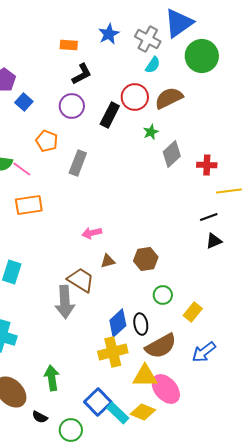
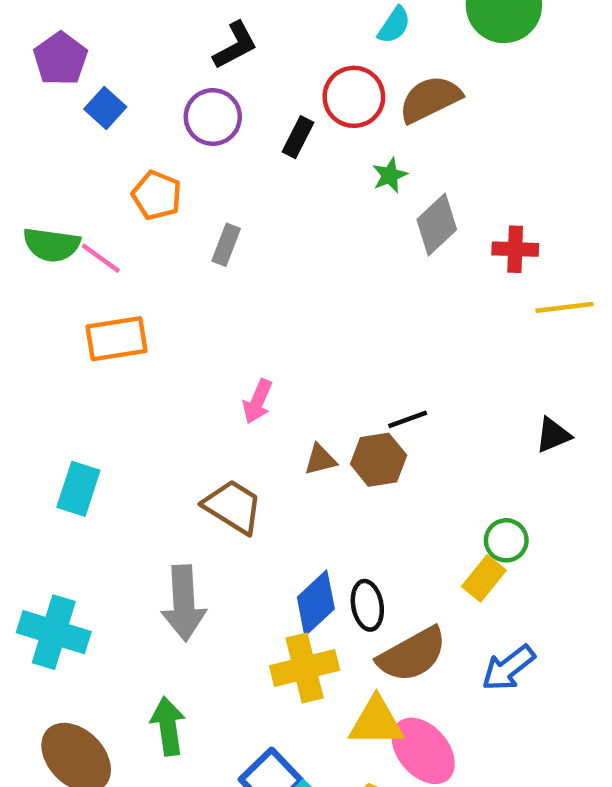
black rectangle: (110, 115) -> (298, 137), size x0.7
gray rectangle: (78, 163) -> (226, 245), size x0.7
black line: (209, 217) -> (408, 419), moved
pink arrow: (92, 233) -> (258, 401), turned -54
black triangle: (214, 241) -> (553, 435), moved
brown triangle: (108, 261) -> (320, 460), moved
green circle: (163, 295) -> (506, 540), moved
gray arrow: (65, 302) -> (184, 603), moved

